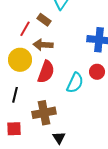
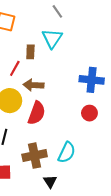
brown rectangle: (44, 20) -> (30, 52), moved, turned 56
cyan semicircle: (75, 83) -> (67, 152), moved

